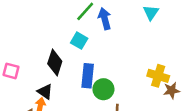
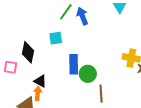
cyan square: (79, 41) -> (56, 38), moved, turned -32
black diamond: (55, 62) -> (28, 52), moved

